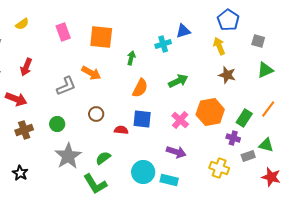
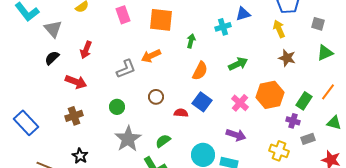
orange arrow: (91, 73) -> (151, 56), turned 126
blue square: (142, 119) -> (202, 102), turned 30
brown cross: (24, 130) -> (74, 116), moved
green triangle: (266, 145) -> (334, 123), moved

